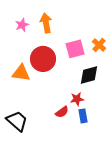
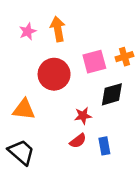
orange cross: (99, 45) -> (124, 57), turned 32
orange triangle: (21, 73) -> (24, 109), moved
red star: (77, 99) -> (83, 116), moved

